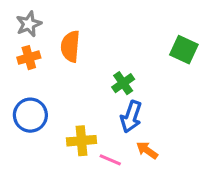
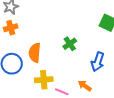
orange semicircle: (70, 46) -> (35, 53), moved
blue arrow: (131, 117) -> (98, 62), moved

